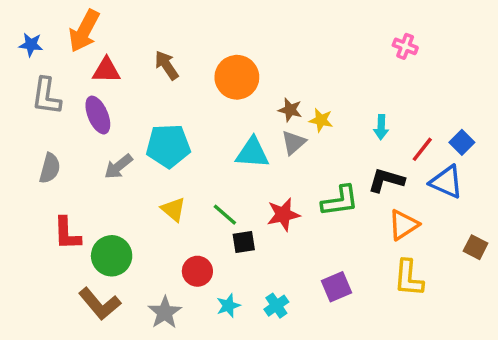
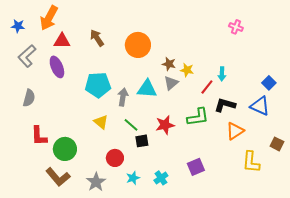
gray L-shape: (46, 96) -> (27, 56), turned 40
red line: (422, 149) -> (207, 87), moved
gray arrow: (118, 167) -> (123, 97), moved, turned 138
yellow L-shape: (409, 278) -> (251, 162), moved

